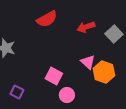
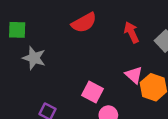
red arrow: (86, 27) -> (131, 32), turned 84

